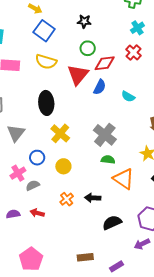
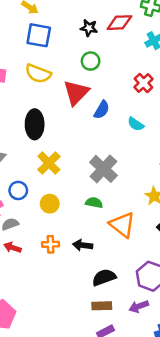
blue square: (44, 31) -> (39, 35), turned -30
red cross: (134, 52) -> (143, 83), moved
red diamond: (105, 63) -> (119, 23), moved
green semicircle: (108, 160) -> (94, 203), moved
orange cross: (67, 199) -> (51, 244), turned 32
red arrow: (37, 213) -> (12, 247), moved
brown rectangle: (85, 257) -> (102, 306), moved

